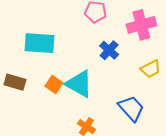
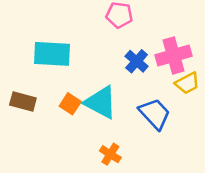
pink cross: (141, 25) -> (174, 55), moved
blue trapezoid: (131, 108) -> (155, 114), moved

